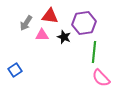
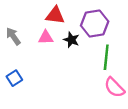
gray arrow: (26, 23) -> (13, 36), moved, turned 112

